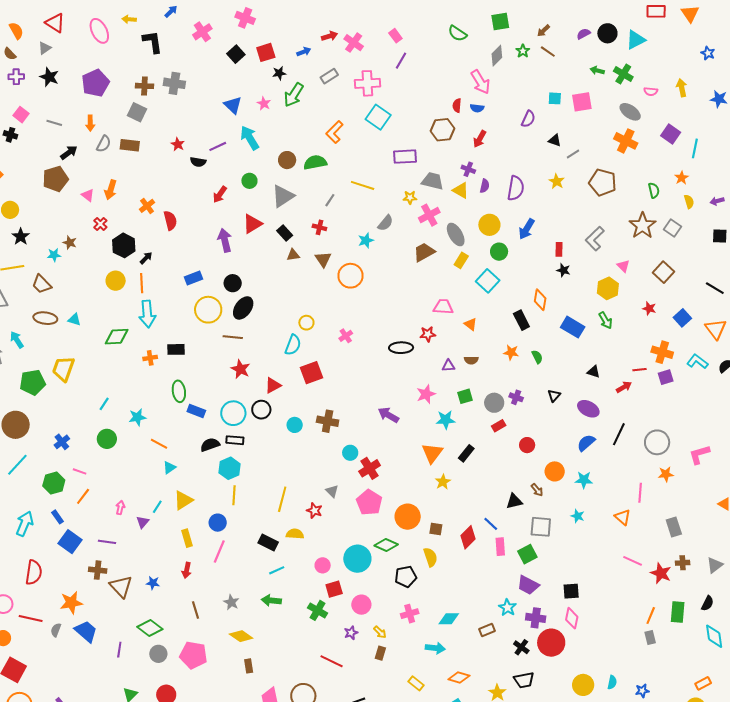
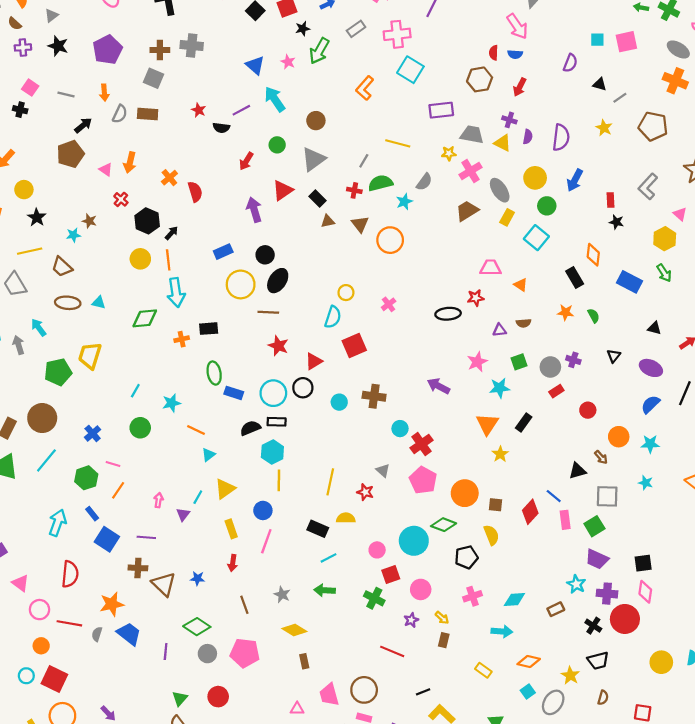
green semicircle: (315, 162) -> (380, 183), moved

